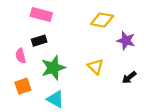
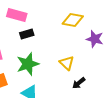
black rectangle: (39, 41) -> (27, 34), moved
black arrow: (129, 77) -> (79, 83), moved

